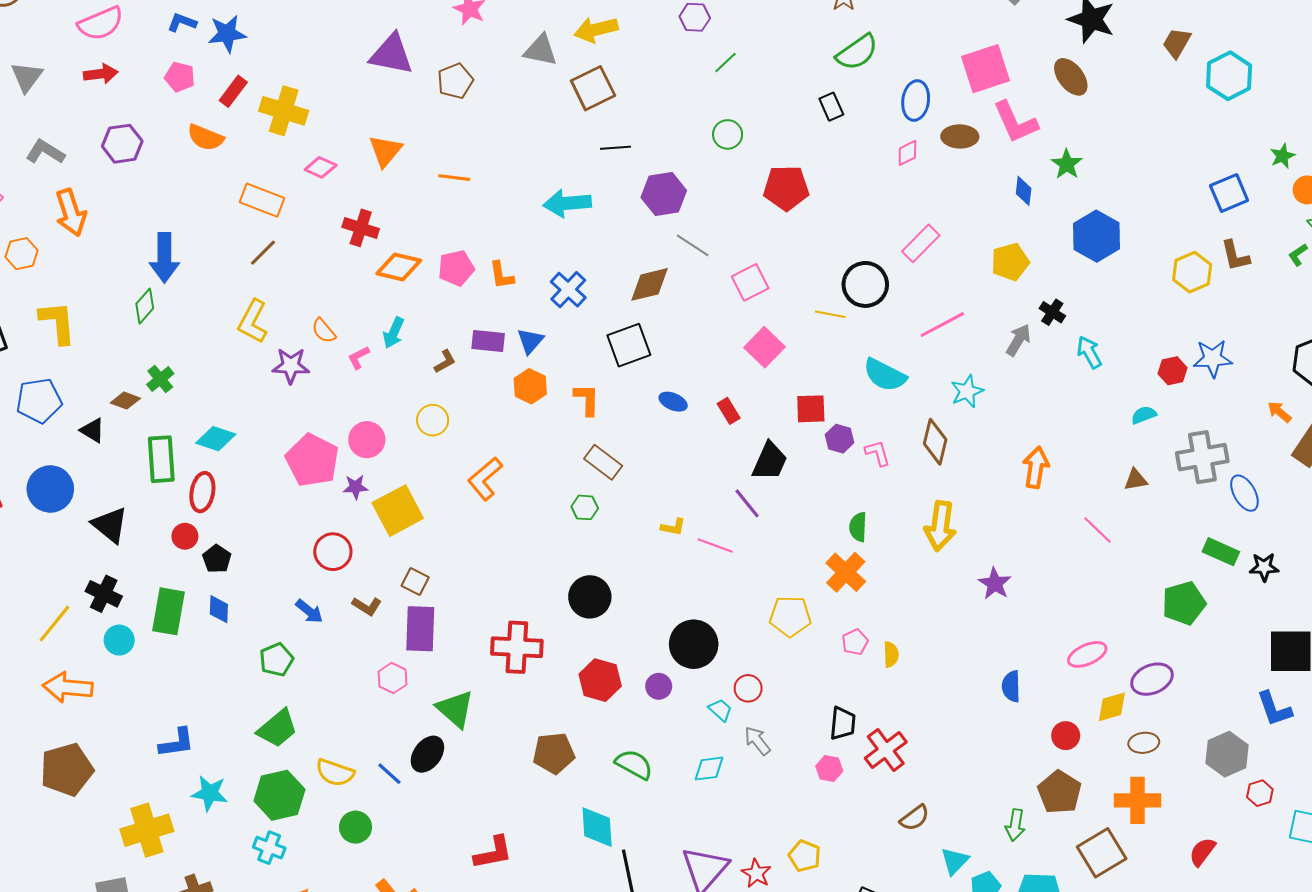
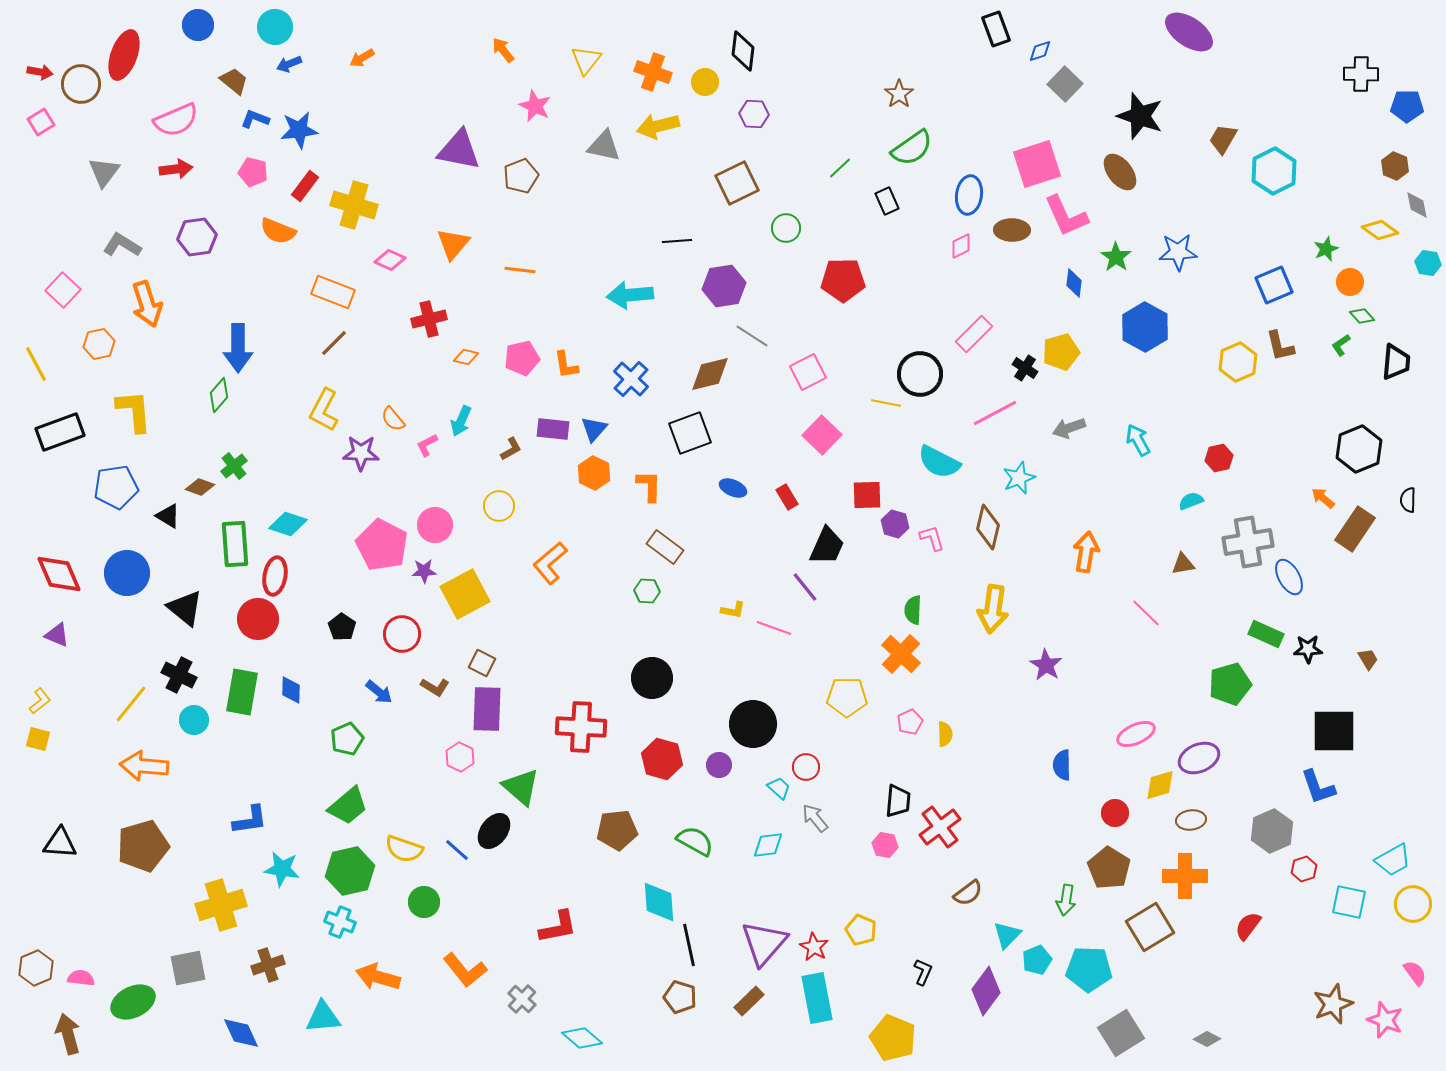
green line: (725, 62) -> (840, 168), moved
brown square: (593, 88) -> (737, 183), moved
red cross: (361, 228) -> (429, 319), turned -32
orange diamond: (399, 267) -> (466, 357), size x0.6
black cross: (1052, 312) -> (1025, 368), moved
gray arrow: (1018, 340) -> (1069, 428), turned -140
blue star: (1213, 358) -> (1178, 252), moved
red circle: (185, 536) -> (258, 619), size x1.6
black pentagon: (217, 559) -> (342, 627), moved

